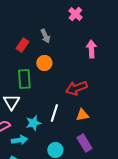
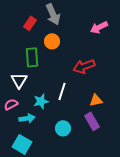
gray arrow: (45, 36) -> (53, 14), size x1.5
pink arrow: (91, 49) -> (99, 27), turned -114
orange triangle: (82, 115) -> (96, 100), moved

